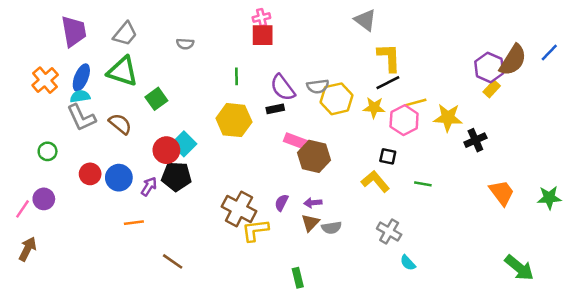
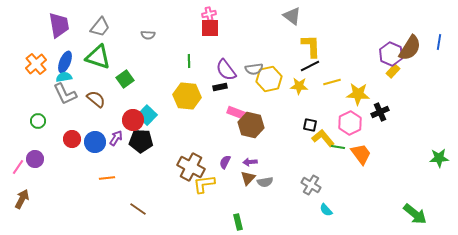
blue line: (549, 53) -> (439, 42), turned -35
pink hexagon: (404, 120) -> (350, 123), moved
yellow L-shape: (375, 181) -> (323, 138), moved
purple arrow: (149, 186) -> (116, 138), moved
orange trapezoid: (502, 193) -> (361, 154), moved

